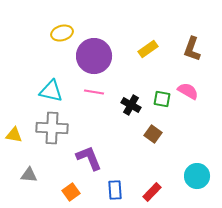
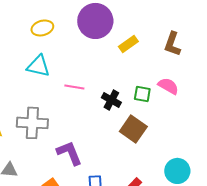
purple circle: (94, 56) -> (95, 21), moved
cyan triangle: (51, 91) -> (38, 66), moved
brown square: (153, 134) -> (133, 129), size x1.5

